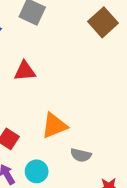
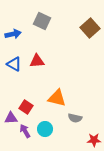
orange triangle: (54, 126) -> (57, 98), turned 36

